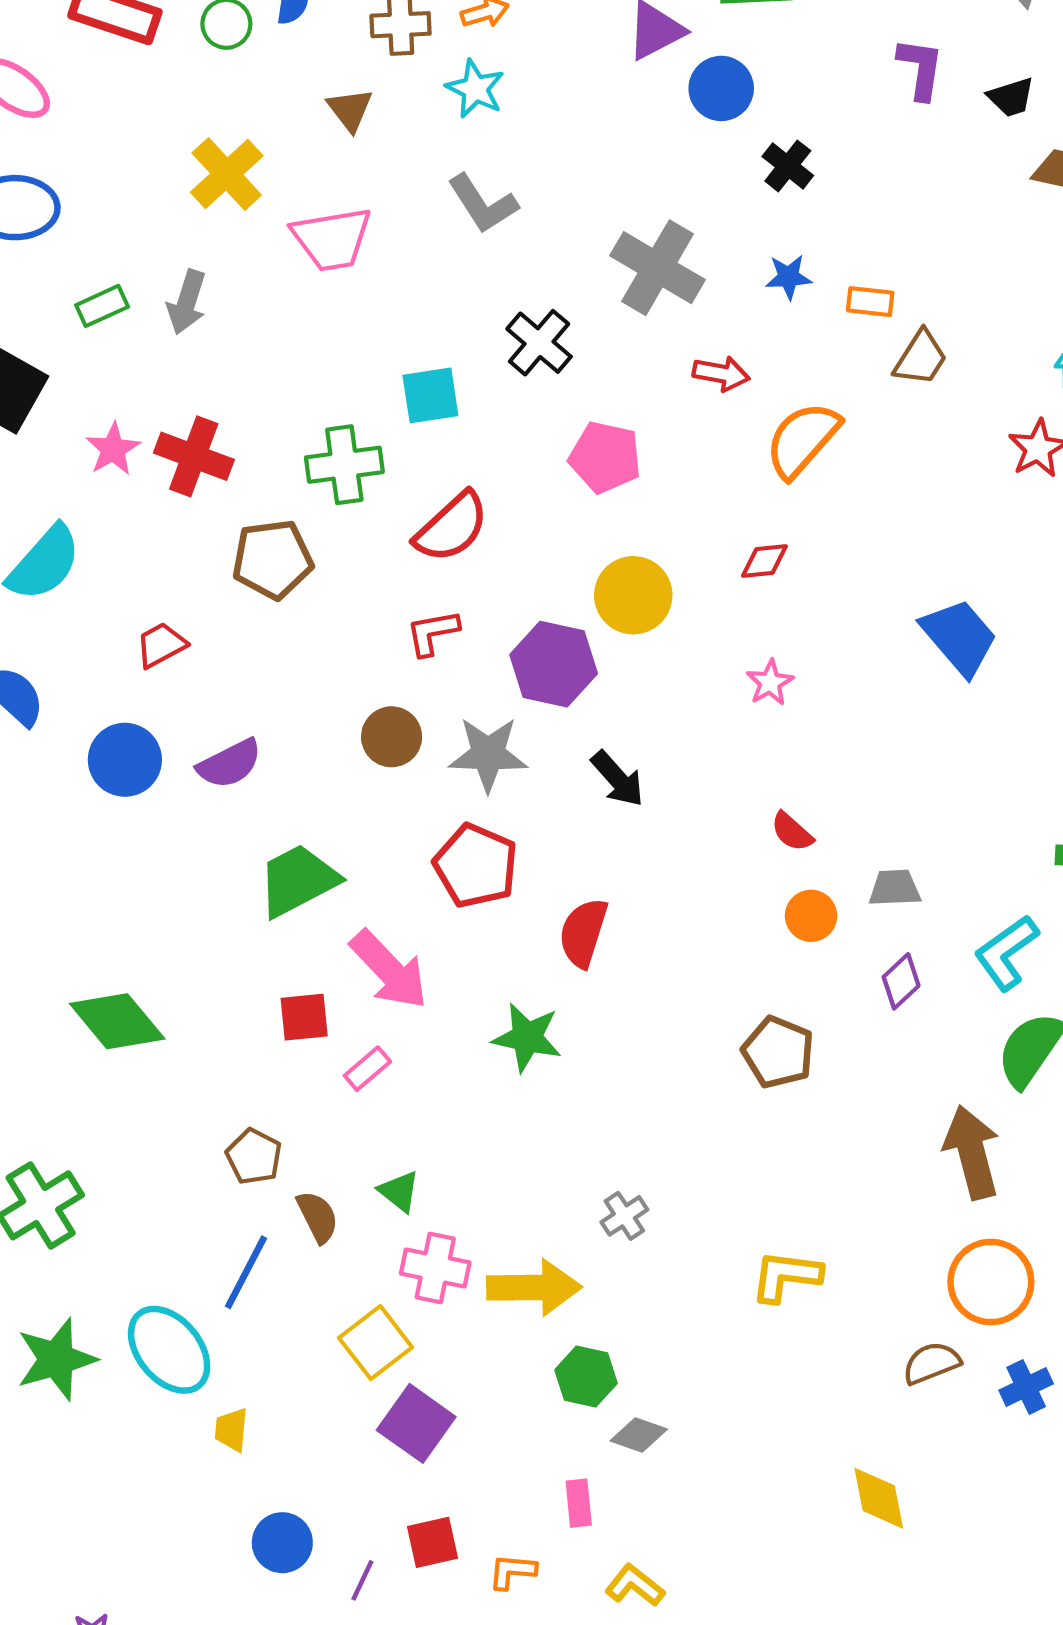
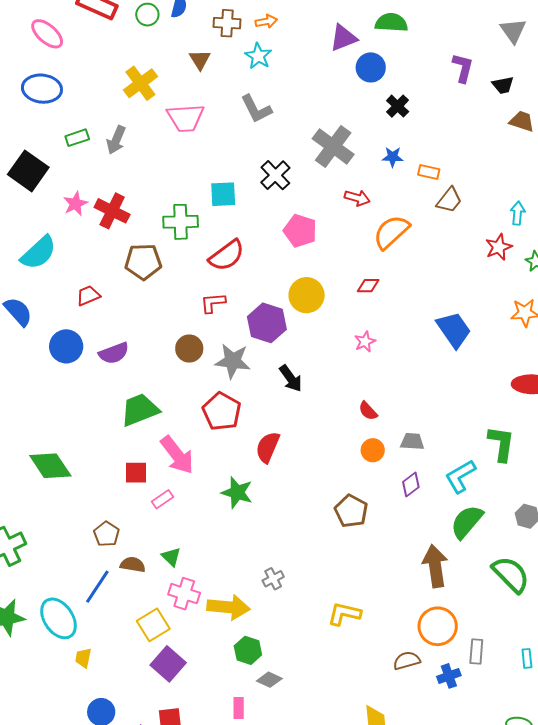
brown semicircle: (318, 1217) -> (133, 565), turned -60

